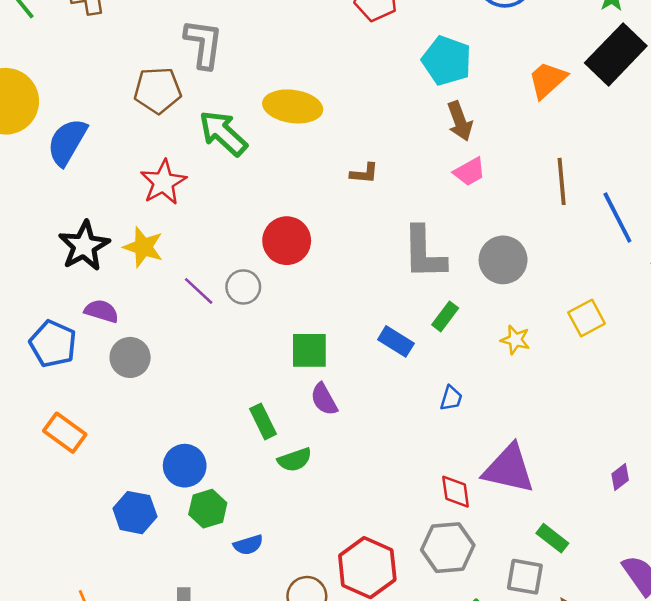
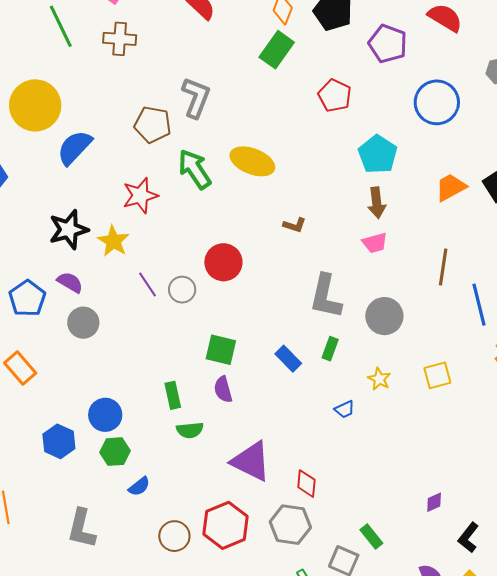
green rectangle: (445, 316) -> (330, 349), turned -30
blue trapezoid: (451, 398) -> (345, 409), moved, turned 35
purple triangle: (509, 469) -> (251, 461), moved
blue semicircle: (248, 545) -> (139, 486), turned -35

